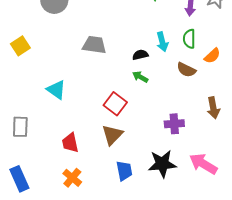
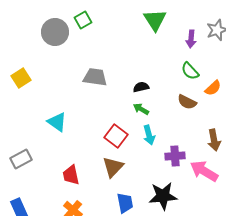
green semicircle: (189, 39) -> (190, 71), turned -42
cyan arrow: (162, 42) -> (149, 135), moved
gray rectangle: (20, 127) -> (21, 159), turned 60
pink arrow: (203, 164) -> (204, 171), moved

